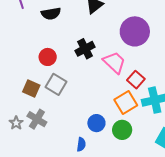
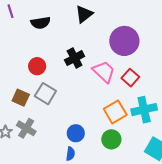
red square: (136, 80) -> (130, 78), moved
blue circle: (96, 123) -> (76, 133), moved

